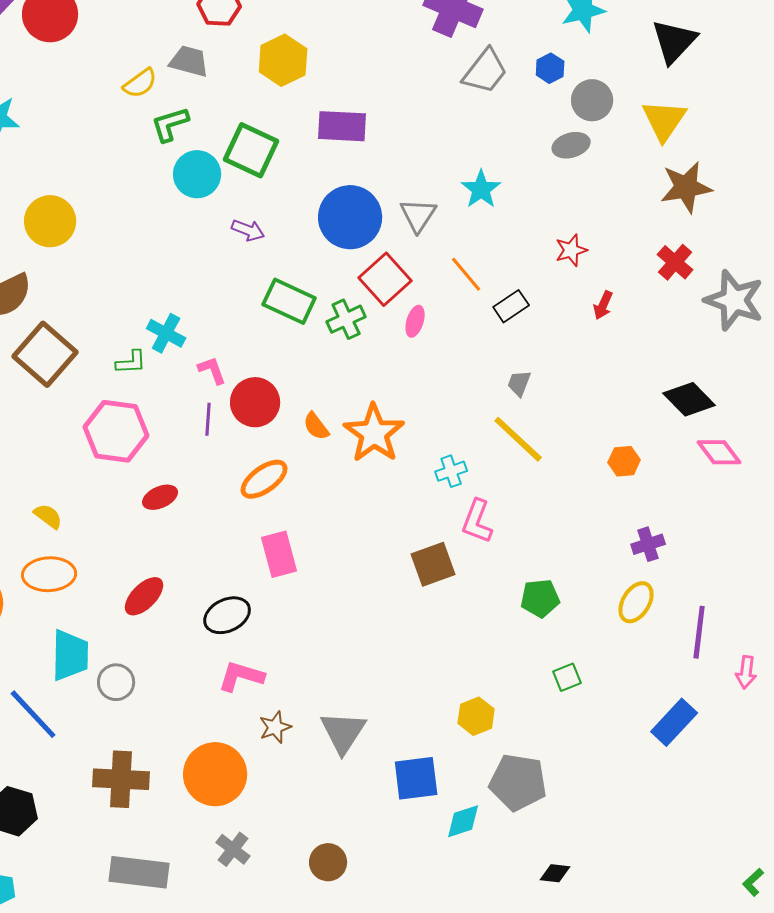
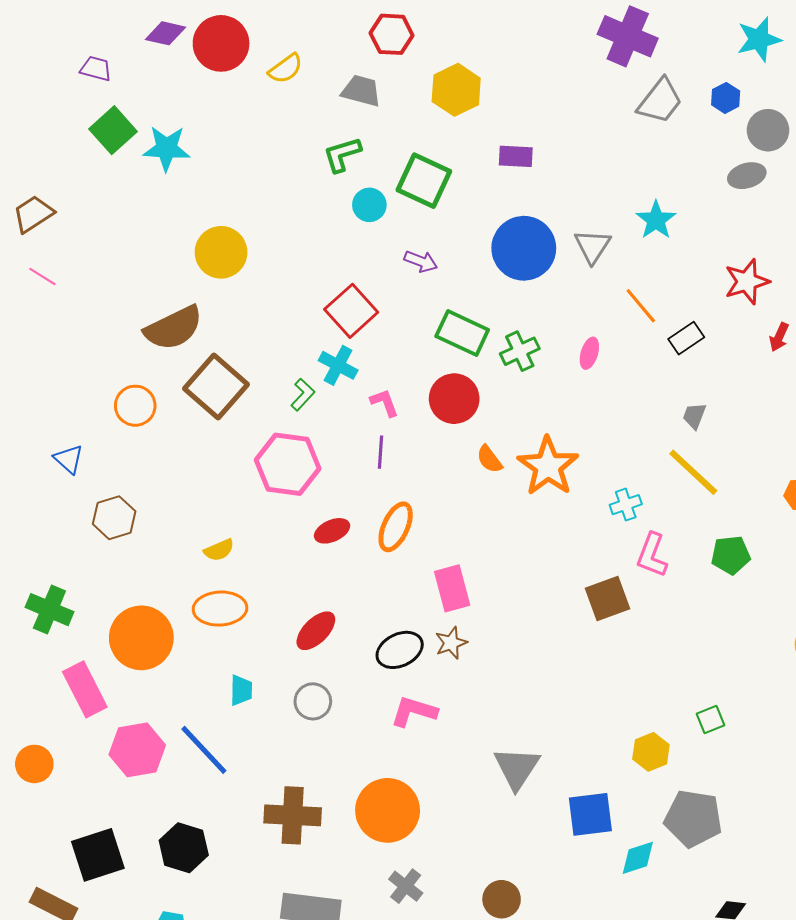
yellow semicircle: (140, 83) -> (286, 69), moved
purple rectangle: (342, 126) -> (516, 156), size x0.7
cyan circle: (197, 174) -> (369, 205), size x0.7
red star: (571, 250) -> (747, 282), size x1.4
red square: (385, 279) -> (351, 311), moved
green L-shape: (131, 362) -> (303, 395), turned -44
red circle: (255, 402) -> (454, 399), moved
orange ellipse: (264, 479) -> (396, 527), moved, turned -30
yellow semicircle: (48, 516) -> (219, 550), turned 120
green pentagon: (540, 598) -> (731, 555), moved
cyan trapezoid: (70, 655) -> (241, 690), size x0.6
green square: (567, 677) -> (710, 720), moved
gray circle: (116, 682) -> (313, 701), moved
brown star: (275, 727) -> (451, 643), moved

